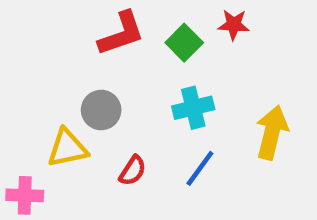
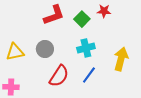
yellow triangle: (67, 148) -> (15, 52), moved
red semicircle: (133, 171) -> (59, 76), size x1.6

